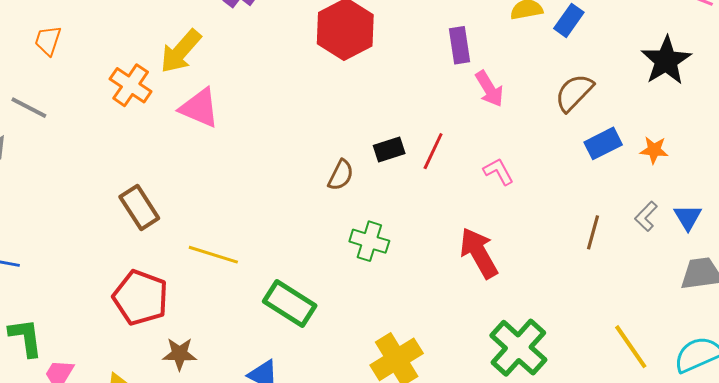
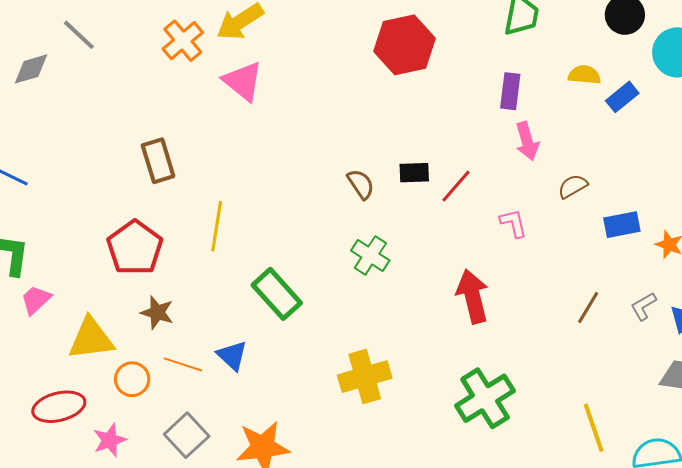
brown semicircle: (574, 93) -> (573, 186), moved, size x0.7
brown semicircle: (341, 175) -> (361, 184), turned -76
yellow line: (213, 255) -> (217, 226), turned 66

